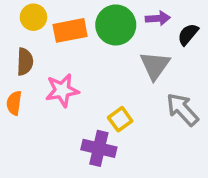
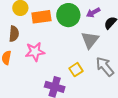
purple arrow: (158, 18) -> (93, 12), turned 152
yellow square: (120, 119) -> (76, 70), moved

